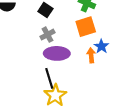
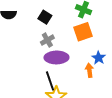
blue star: (101, 46) -> (99, 58), moved
orange arrow: (91, 55) -> (89, 70), moved

